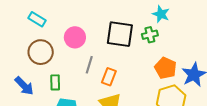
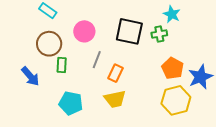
green rectangle: (55, 82) -> (62, 65), moved

